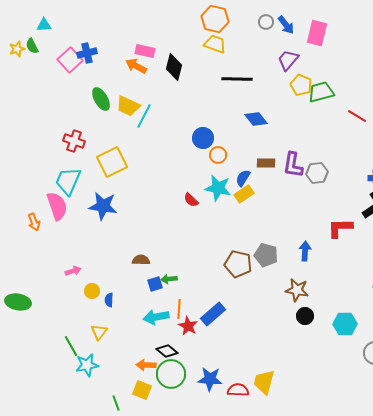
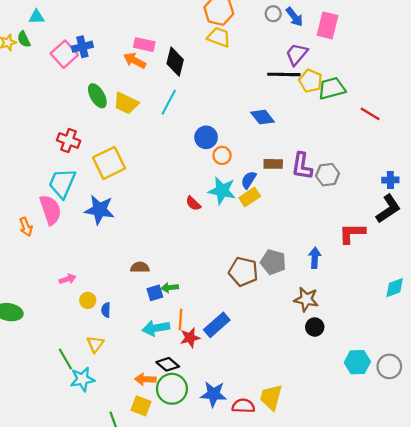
black line: (237, 79) -> (284, 74), moved
cyan line: (144, 116) -> (169, 102), moved
cyan hexagon: (345, 324) -> (357, 362), moved
red star: (188, 326) -> (190, 338), turned 30

